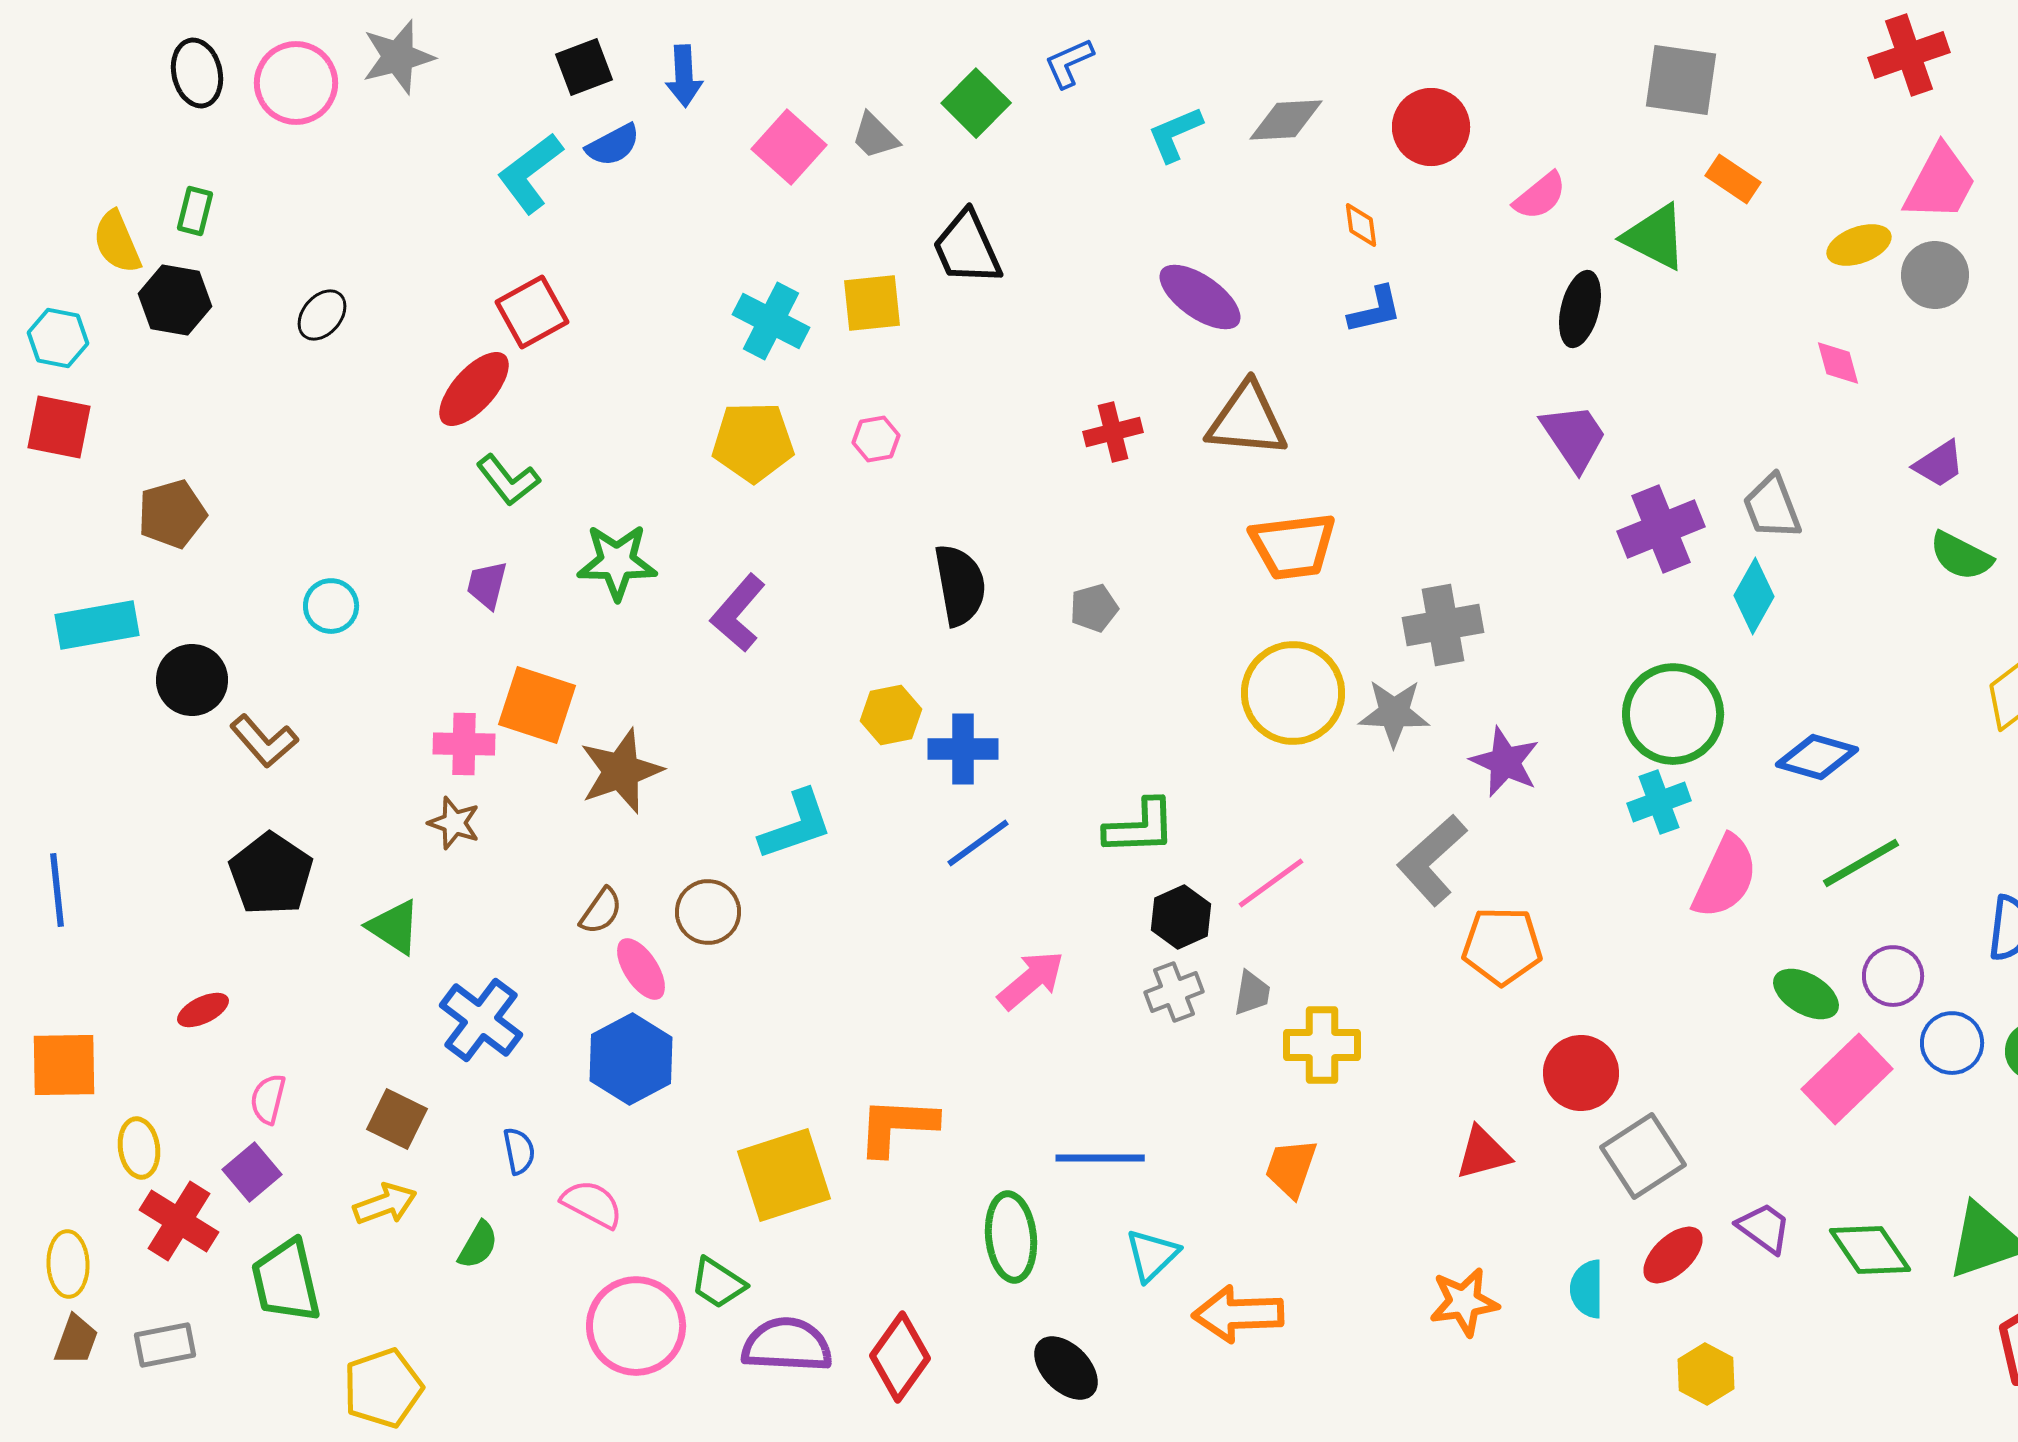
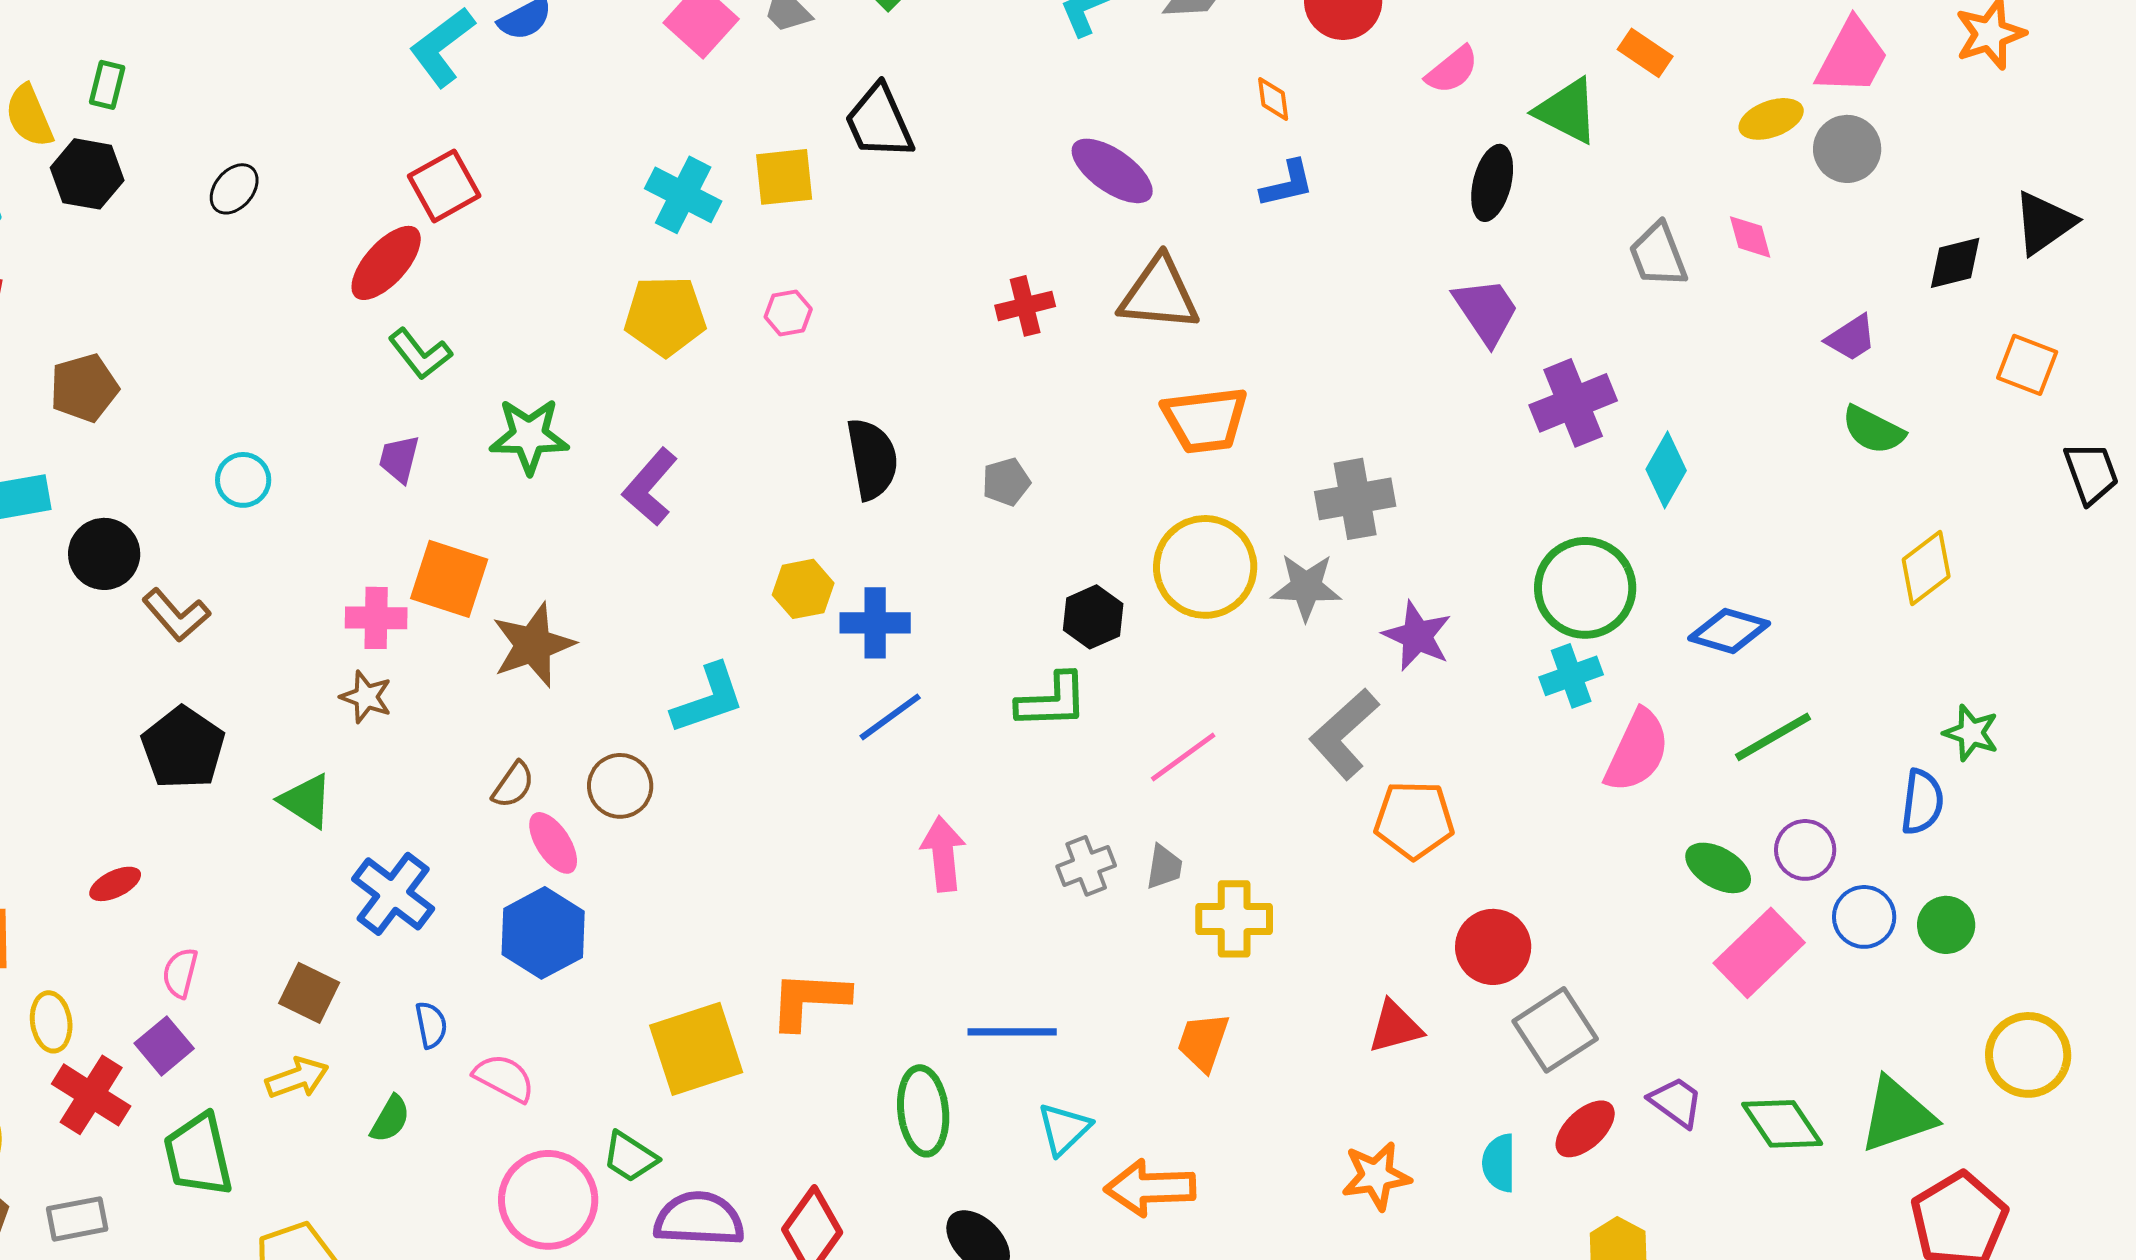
gray trapezoid: (1772, 507) -> (1658, 255), moved
black hexagon: (1181, 917) -> (1093, 617), moved
pink arrow: (1031, 980) -> (943, 854), turned -56

